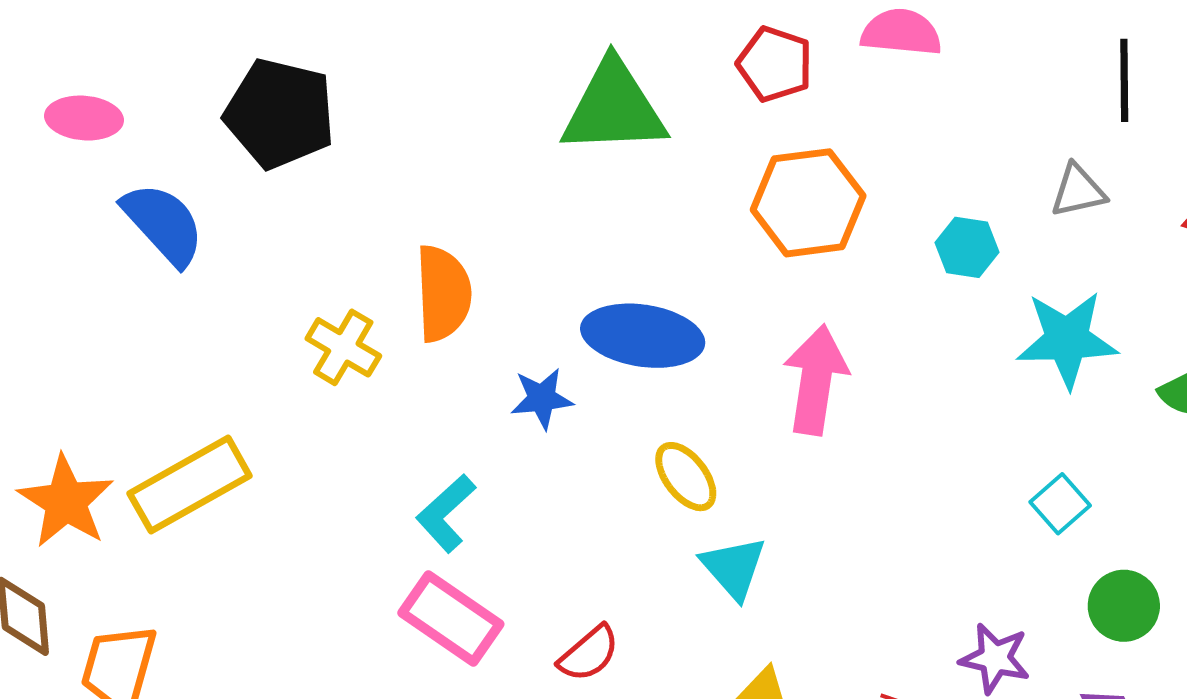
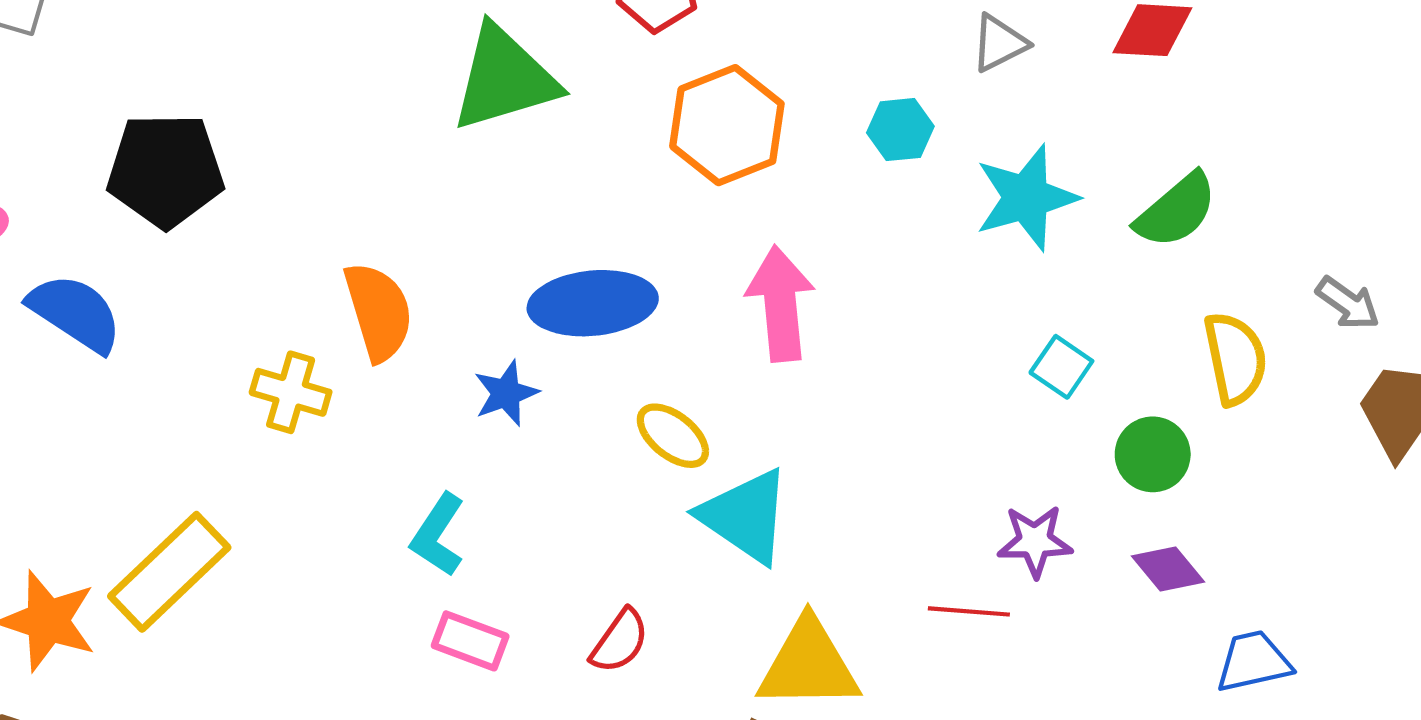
cyan triangle: (734, 568) -> (745, 516), size x1.4
pink rectangle: (451, 618) -> (470, 641), size x0.7

